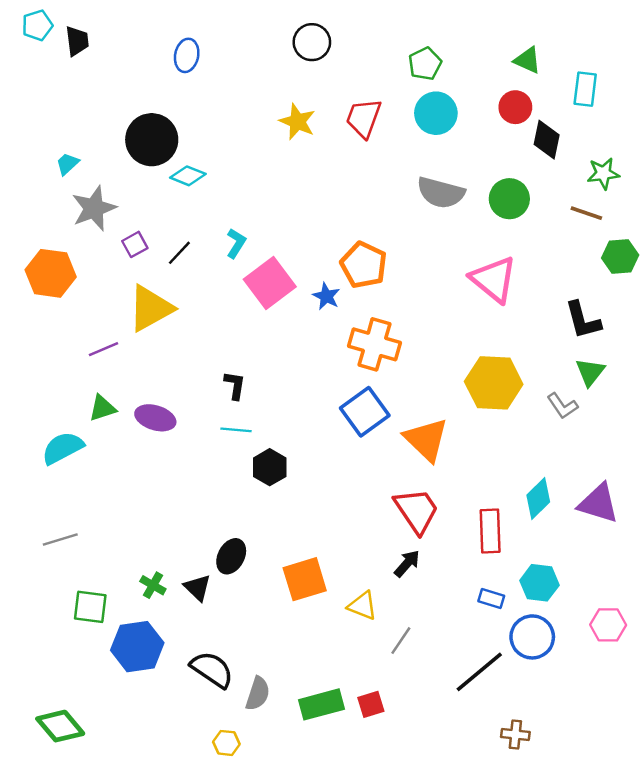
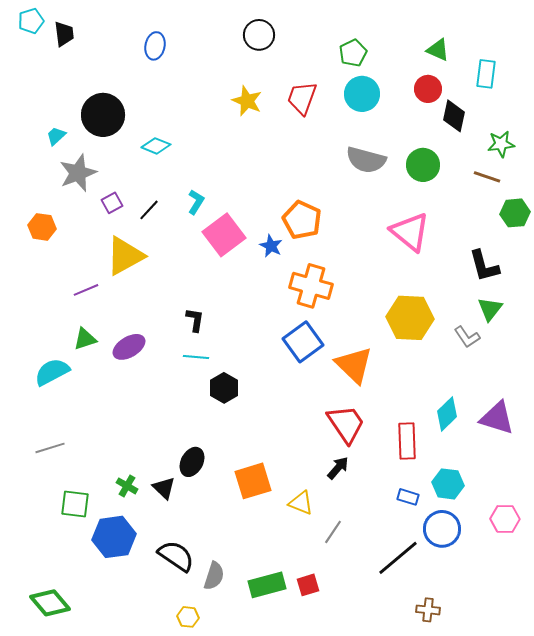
black circle: (152, 140) -> (103, 115), moved
orange hexagon: (51, 273) -> (42, 227), size x0.7
purple ellipse: (155, 418) -> (129, 347), turned -48

